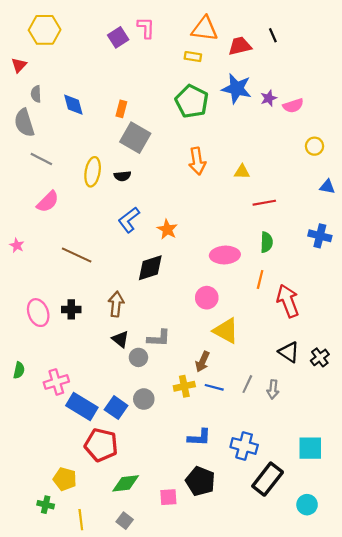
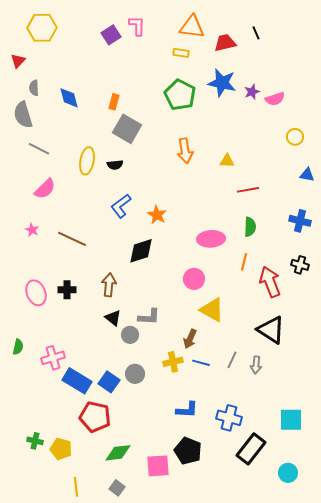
pink star: (17, 245) -> (32, 230), moved
black triangle: (289, 352) -> (271, 330), size x1.4
black cross: (320, 357) -> (300, 265), moved, turned -36
pink square: (168, 497) -> (158, 466), size x1.4
green cross: (46, 505) -> (35, 441), moved

